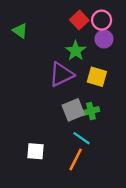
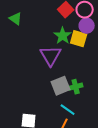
purple triangle: (61, 74) -> (51, 56), turned -35
yellow square: (97, 77) -> (79, 39), moved

